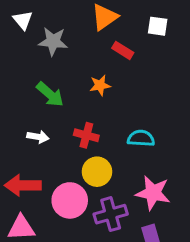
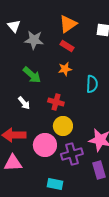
red rectangle: (123, 50) -> (67, 46), moved
white arrow: (38, 137) -> (24, 103), turned 40
cyan semicircle: (141, 138) -> (92, 84), moved, turned 90

